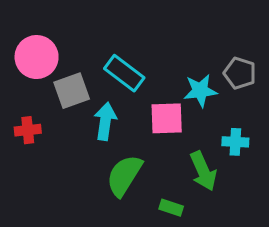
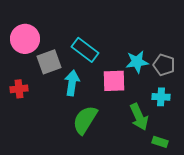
gray pentagon: (240, 73) -> (164, 65), moved
green rectangle: (171, 208) -> (160, 142), moved

